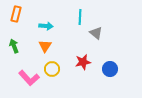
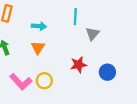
gray triangle: (96, 33) -> (92, 34), turned 32
yellow circle: (52, 69) -> (44, 81), moved

